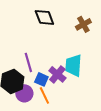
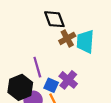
brown cross: (83, 24) -> (67, 38), moved
cyan trapezoid: (73, 65) -> (85, 42), moved

